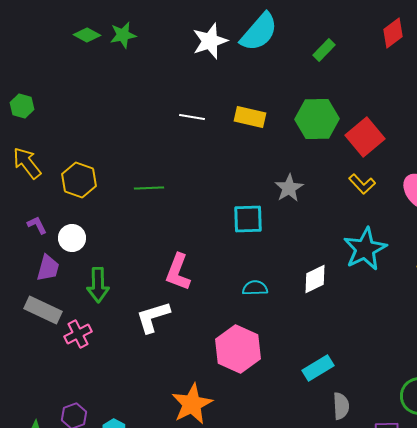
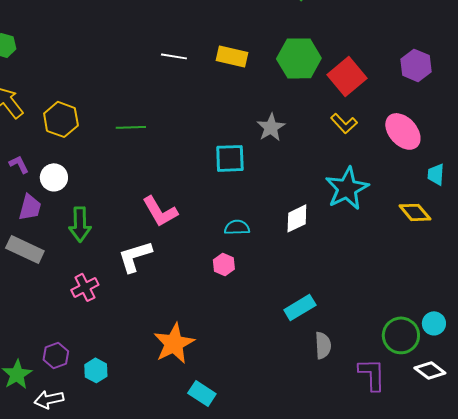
pink L-shape: (178, 272) -> (160, 211), turned -51
pink cross: (78, 334) -> (85, 287), moved
pink hexagon: (238, 349) -> (224, 264), moved, size x0.5

